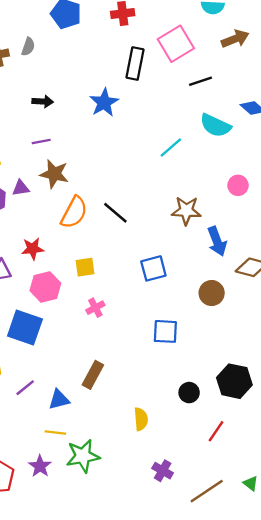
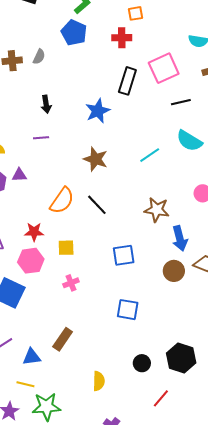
black arrow: (43, 101) -> (46, 104), turned 72
brown star: (54, 174) -> (96, 159), moved
red star: (33, 249) -> (34, 232), moved
brown circle: (212, 293) -> (174, 271), moved

